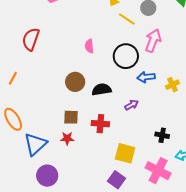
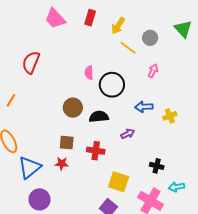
pink arrow: (153, 41) -> (153, 71), size x0.6
black circle: (126, 56) -> (112, 85), moved

